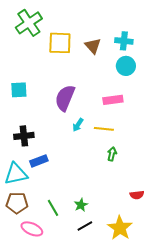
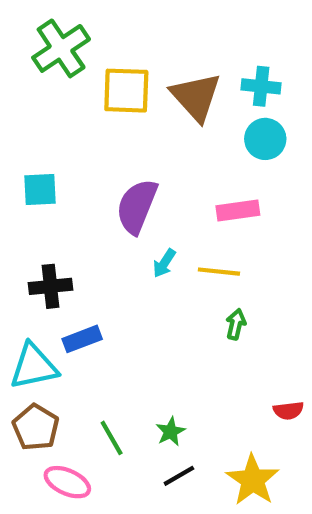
brown triangle: (93, 46) -> (196, 97), size x1.5
brown pentagon: (17, 203) -> (36, 427), turned 30

